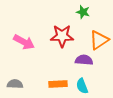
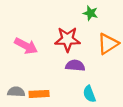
purple semicircle: (84, 60) -> (75, 66), moved
orange rectangle: (58, 84) -> (39, 94), moved

